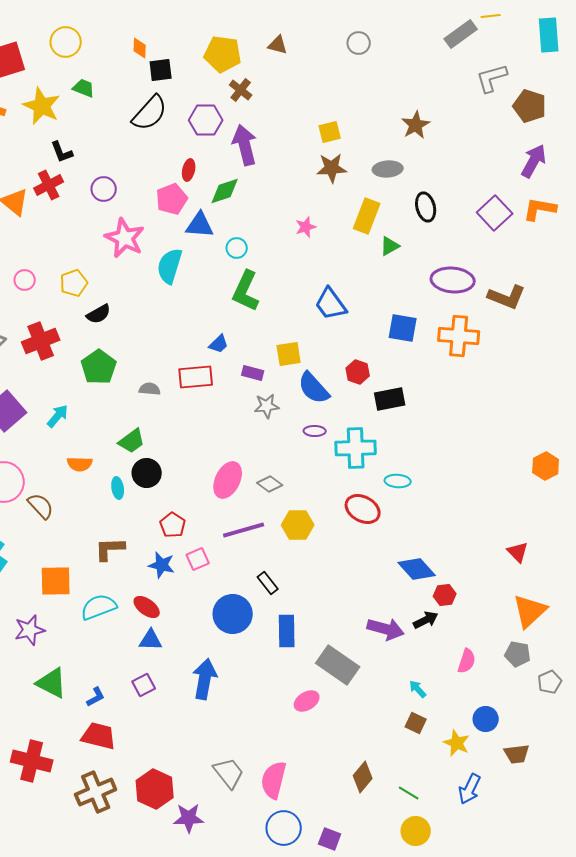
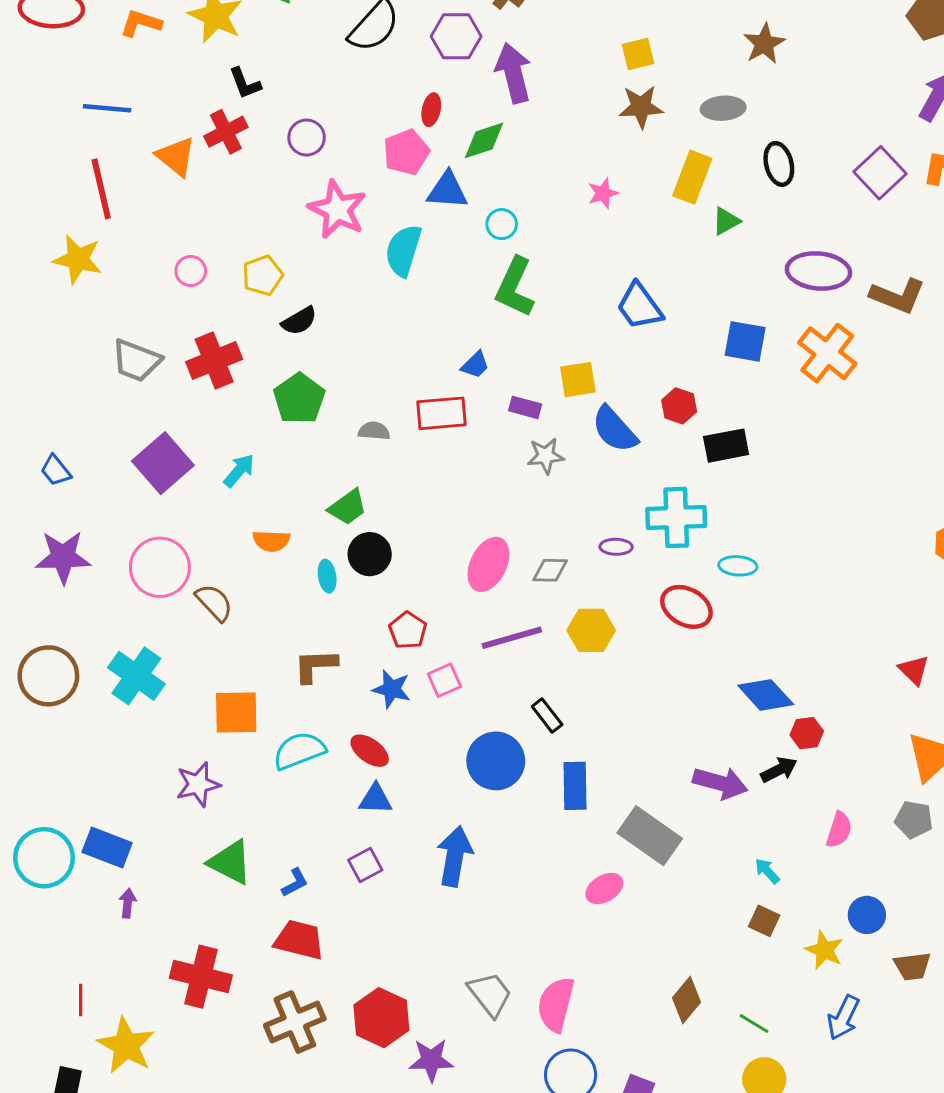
orange cross: (459, 336) -> (827, 353), turned 33
purple ellipse: (315, 431) -> (616, 547), moved
gray diamond: (270, 484) -> (550, 570), turned -35

